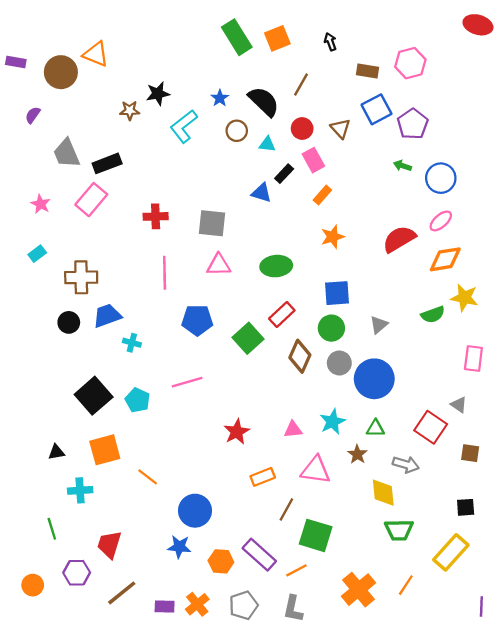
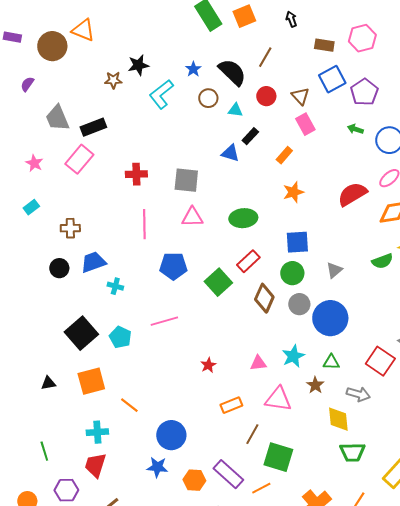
pink rectangle: (313, 160) -> (305, 124), moved
brown cross: (81, 277) -> (70, 228), size x0.7
red star: (237, 432) -> (208, 365), size x0.7
cyan cross: (80, 490) -> (97, 432), moved

